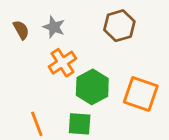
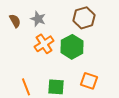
green hexagon: (92, 87) -> (72, 47), moved
orange square: (141, 94) -> (89, 81), moved, size x0.7

